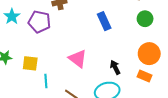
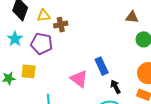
blue rectangle: (104, 21) -> (102, 66), moved
yellow square: (30, 63) -> (29, 71), moved

